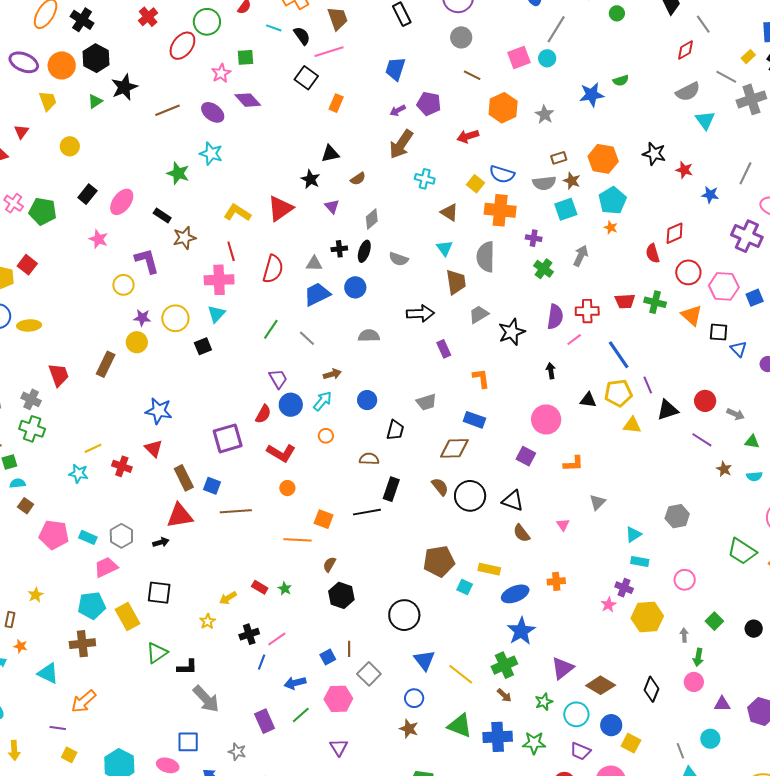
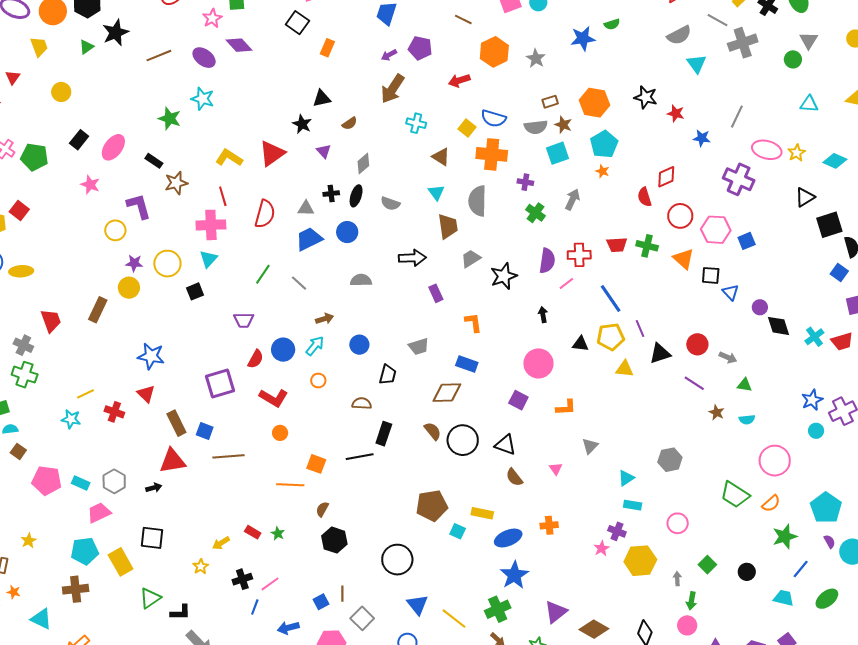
purple trapezoid: (278, 379) -> (244, 320), moved, turned 120

